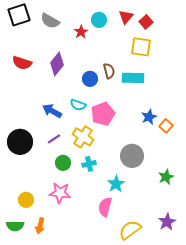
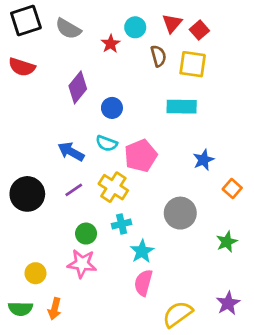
red semicircle: (22, 63) -> (22, 67), moved
brown semicircle: (109, 71) -> (158, 56), moved
blue circle: (90, 79) -> (112, 108), moved
orange square: (166, 126) -> (232, 188), moved
green circle: (63, 163) -> (86, 234), moved
cyan star: (116, 184) -> (142, 251), moved

